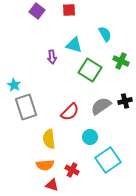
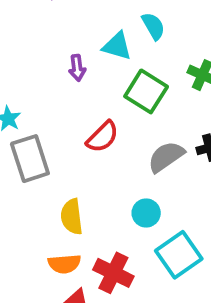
cyan semicircle: (105, 34) -> (153, 26), moved
red semicircle: (70, 112) -> (103, 137), moved
red cross: (72, 170) -> (113, 273), size x1.5

